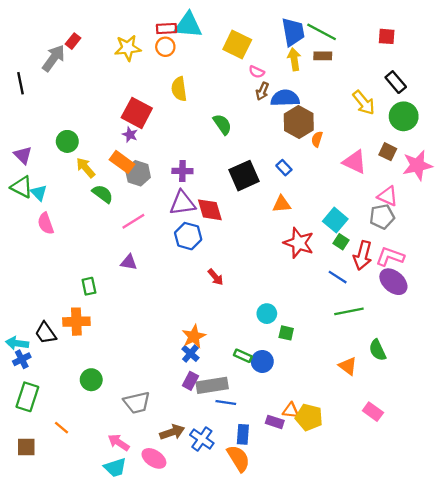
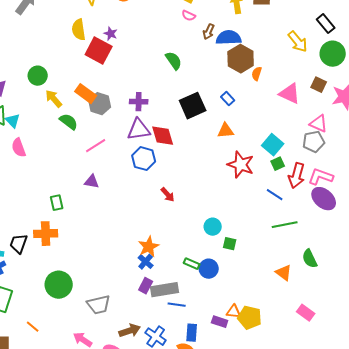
pink semicircle: (257, 72) -> (189, 16), moved
yellow semicircle: (179, 89) -> (79, 30), moved
purple star: (130, 135) -> (111, 34), moved
green square: (341, 242) -> (278, 164), turned 32
black trapezoid: (46, 333) -> (19, 244), turned 55
green circle: (91, 380) -> (59, 285), size x1.4

